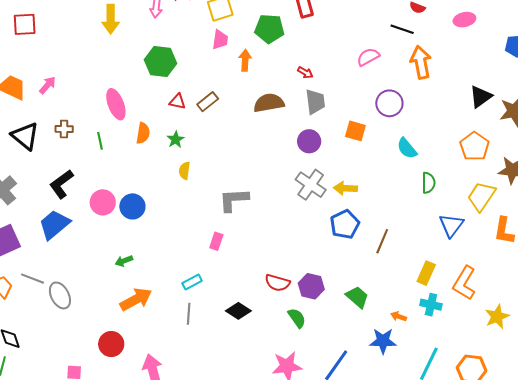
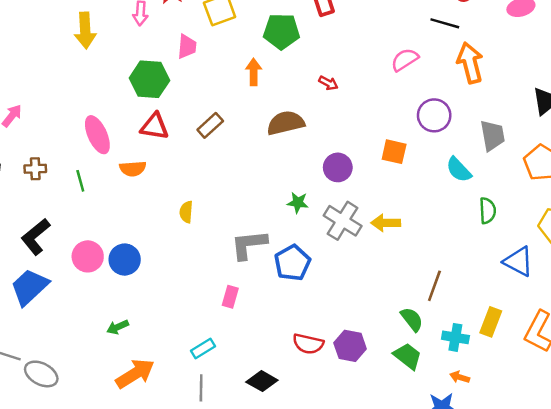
pink trapezoid: (220, 40) -> (187, 46), moved
red triangle: (178, 102) -> (155, 126), moved, size x1.4
gray trapezoid: (315, 102) -> (492, 136), moved
orange semicircle: (143, 133) -> (133, 169), turned 80
green star: (176, 140) -> (298, 203), moved, turned -30
blue pentagon: (345, 224) -> (292, 263), moved
blue triangle: (451, 225) -> (518, 261), turned -36
gray ellipse: (60, 295) -> (41, 374), turned -32
cyan cross: (431, 305) -> (455, 337), moved
green semicircle: (297, 318) -> (412, 319), moved

